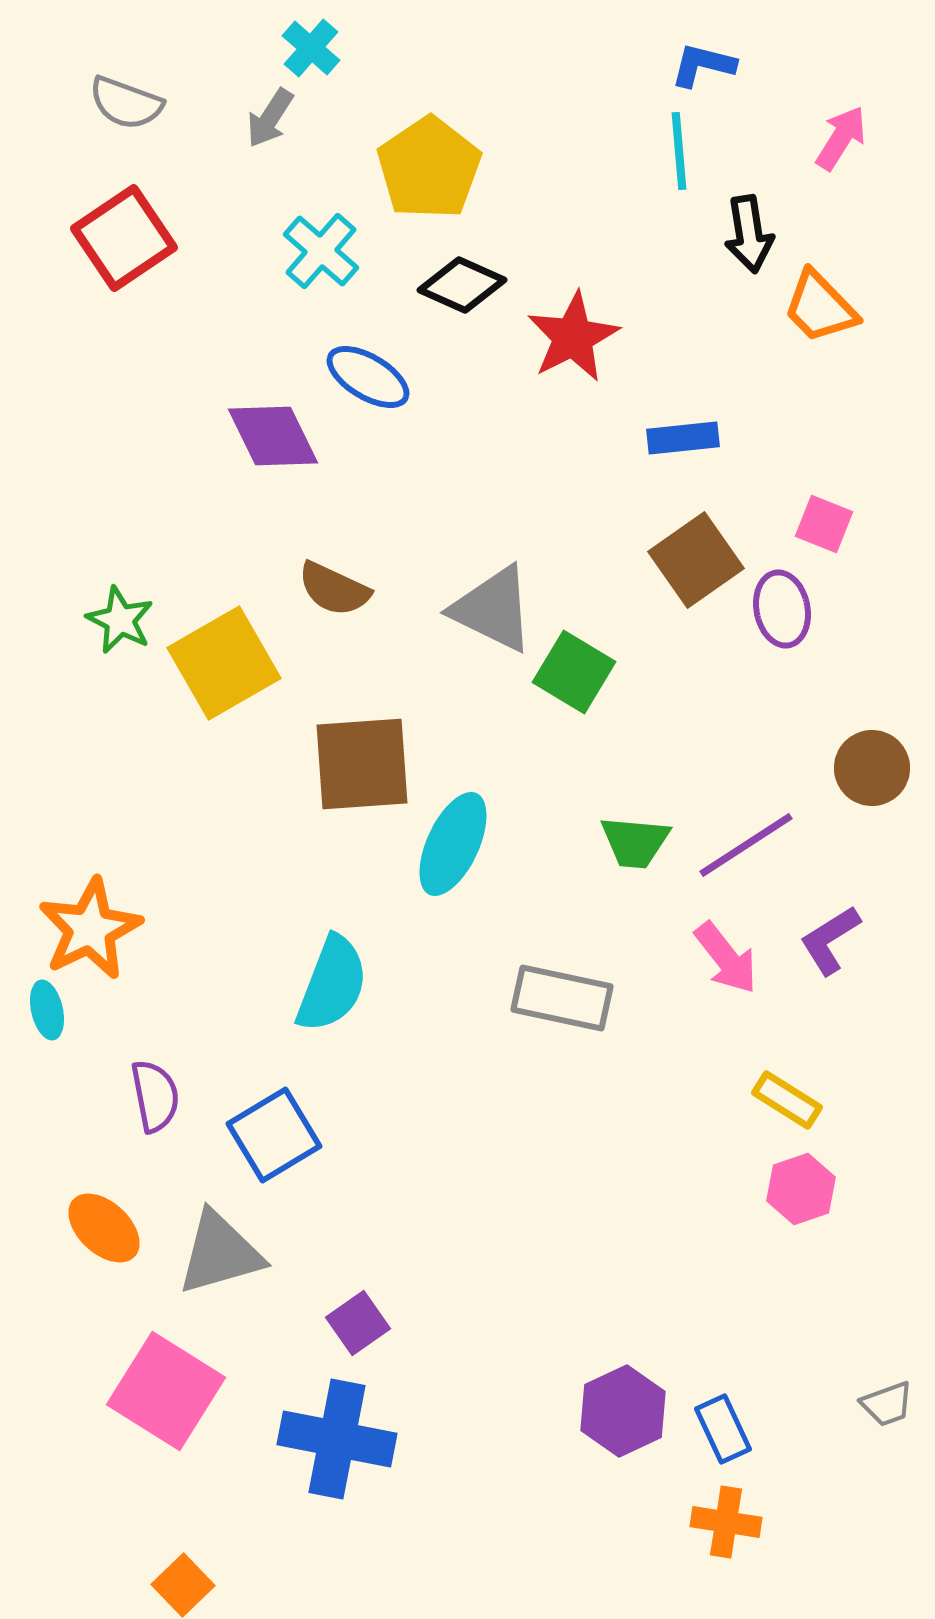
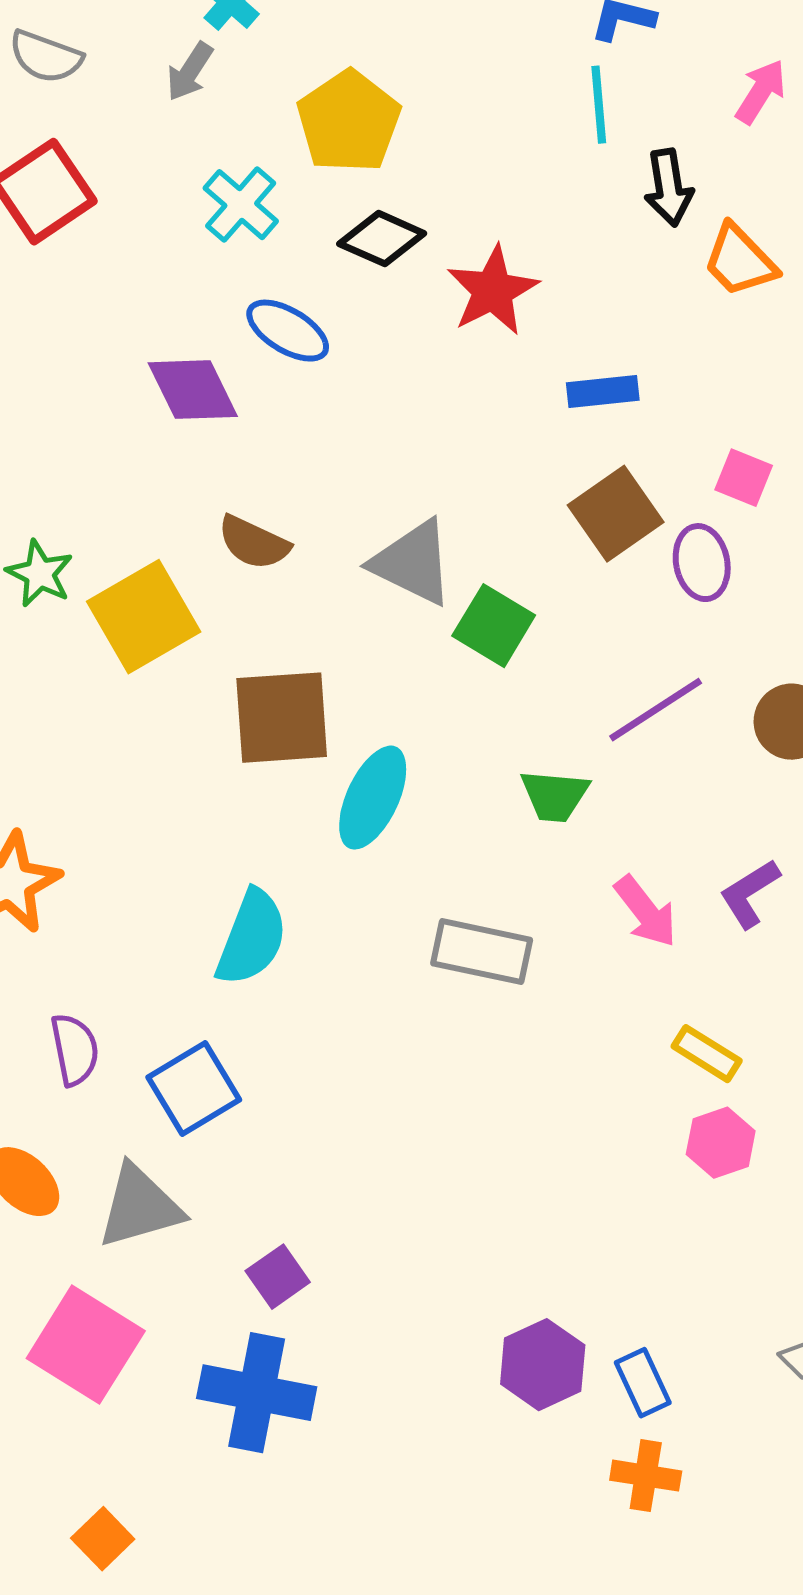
purple line: (746, 845) -> (656, 710), moved

